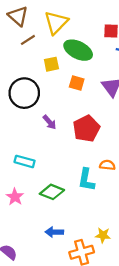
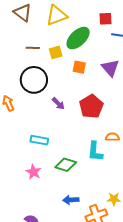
yellow triangle: (56, 23) -> (57, 15), turned 30
brown line: (28, 40) -> (33, 48), moved, turned 40
green ellipse: (78, 50) -> (78, 38), turned -65

